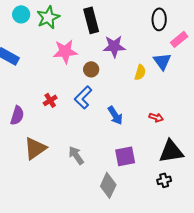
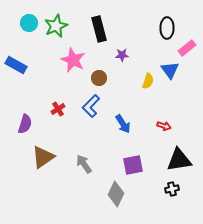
purple star: (114, 46) -> (122, 55), size x0.6
pink star: (65, 51) -> (73, 60), turned 30

